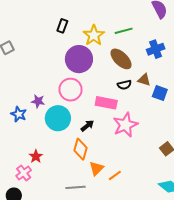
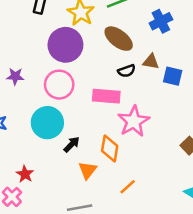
purple star: (38, 101) -> (15, 76), moved
black arrow: (87, 126) -> (72, 144), moved
orange diamond: (81, 149) -> (110, 148), moved
orange triangle: (97, 168) -> (88, 170), moved

